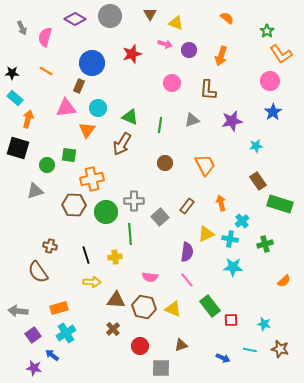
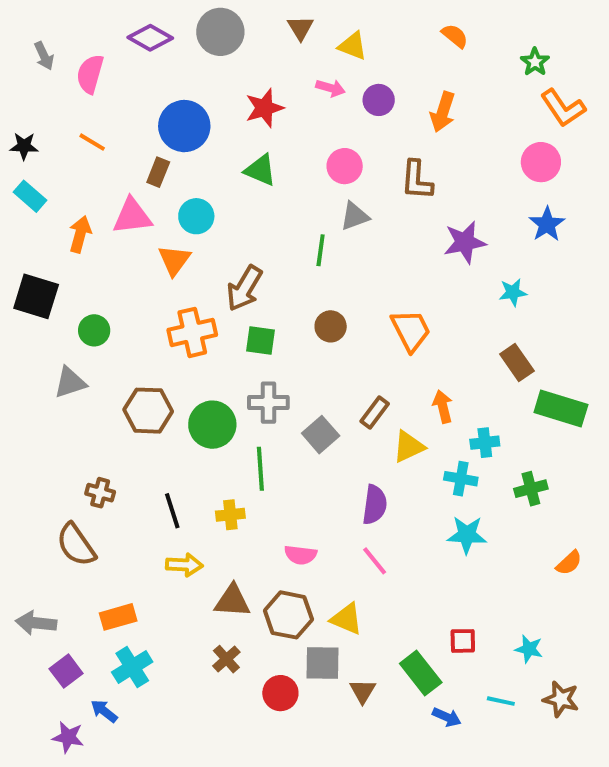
green triangle: (130, 117) -> (260, 170), moved
orange arrow: (28, 119) -> (80, 234), moved
gray triangle: (192, 120) -> (355, 216), moved
green square: (69, 155) -> (260, 340), moved
orange cross: (92, 179) -> (192, 332), moved
cyan cross: (242, 221) -> (485, 443), turned 32
yellow triangle: (206, 234) -> (409, 447), moved
green rectangle: (210, 306) -> (421, 673), moved
brown triangle: (181, 345) -> (363, 691), turned -40
gray square: (161, 368) -> (323, 663), moved

